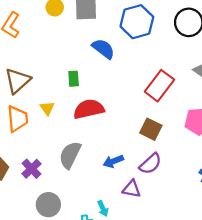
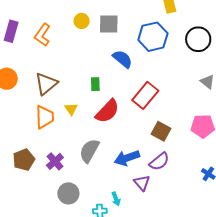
red rectangle: (159, 86) -> (145, 95), moved
red semicircle: (89, 109) -> (107, 111), turned 144
blue arrow: (113, 161) -> (127, 158), size x1.4
purple triangle: (132, 189) -> (142, 183), turned 36

